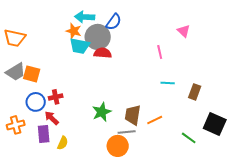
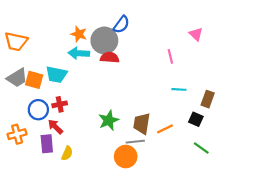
cyan arrow: (85, 17) -> (79, 53), moved
cyan trapezoid: (80, 46) -> (56, 75), moved
black square: (215, 124) -> (196, 119), moved, size x0.6

